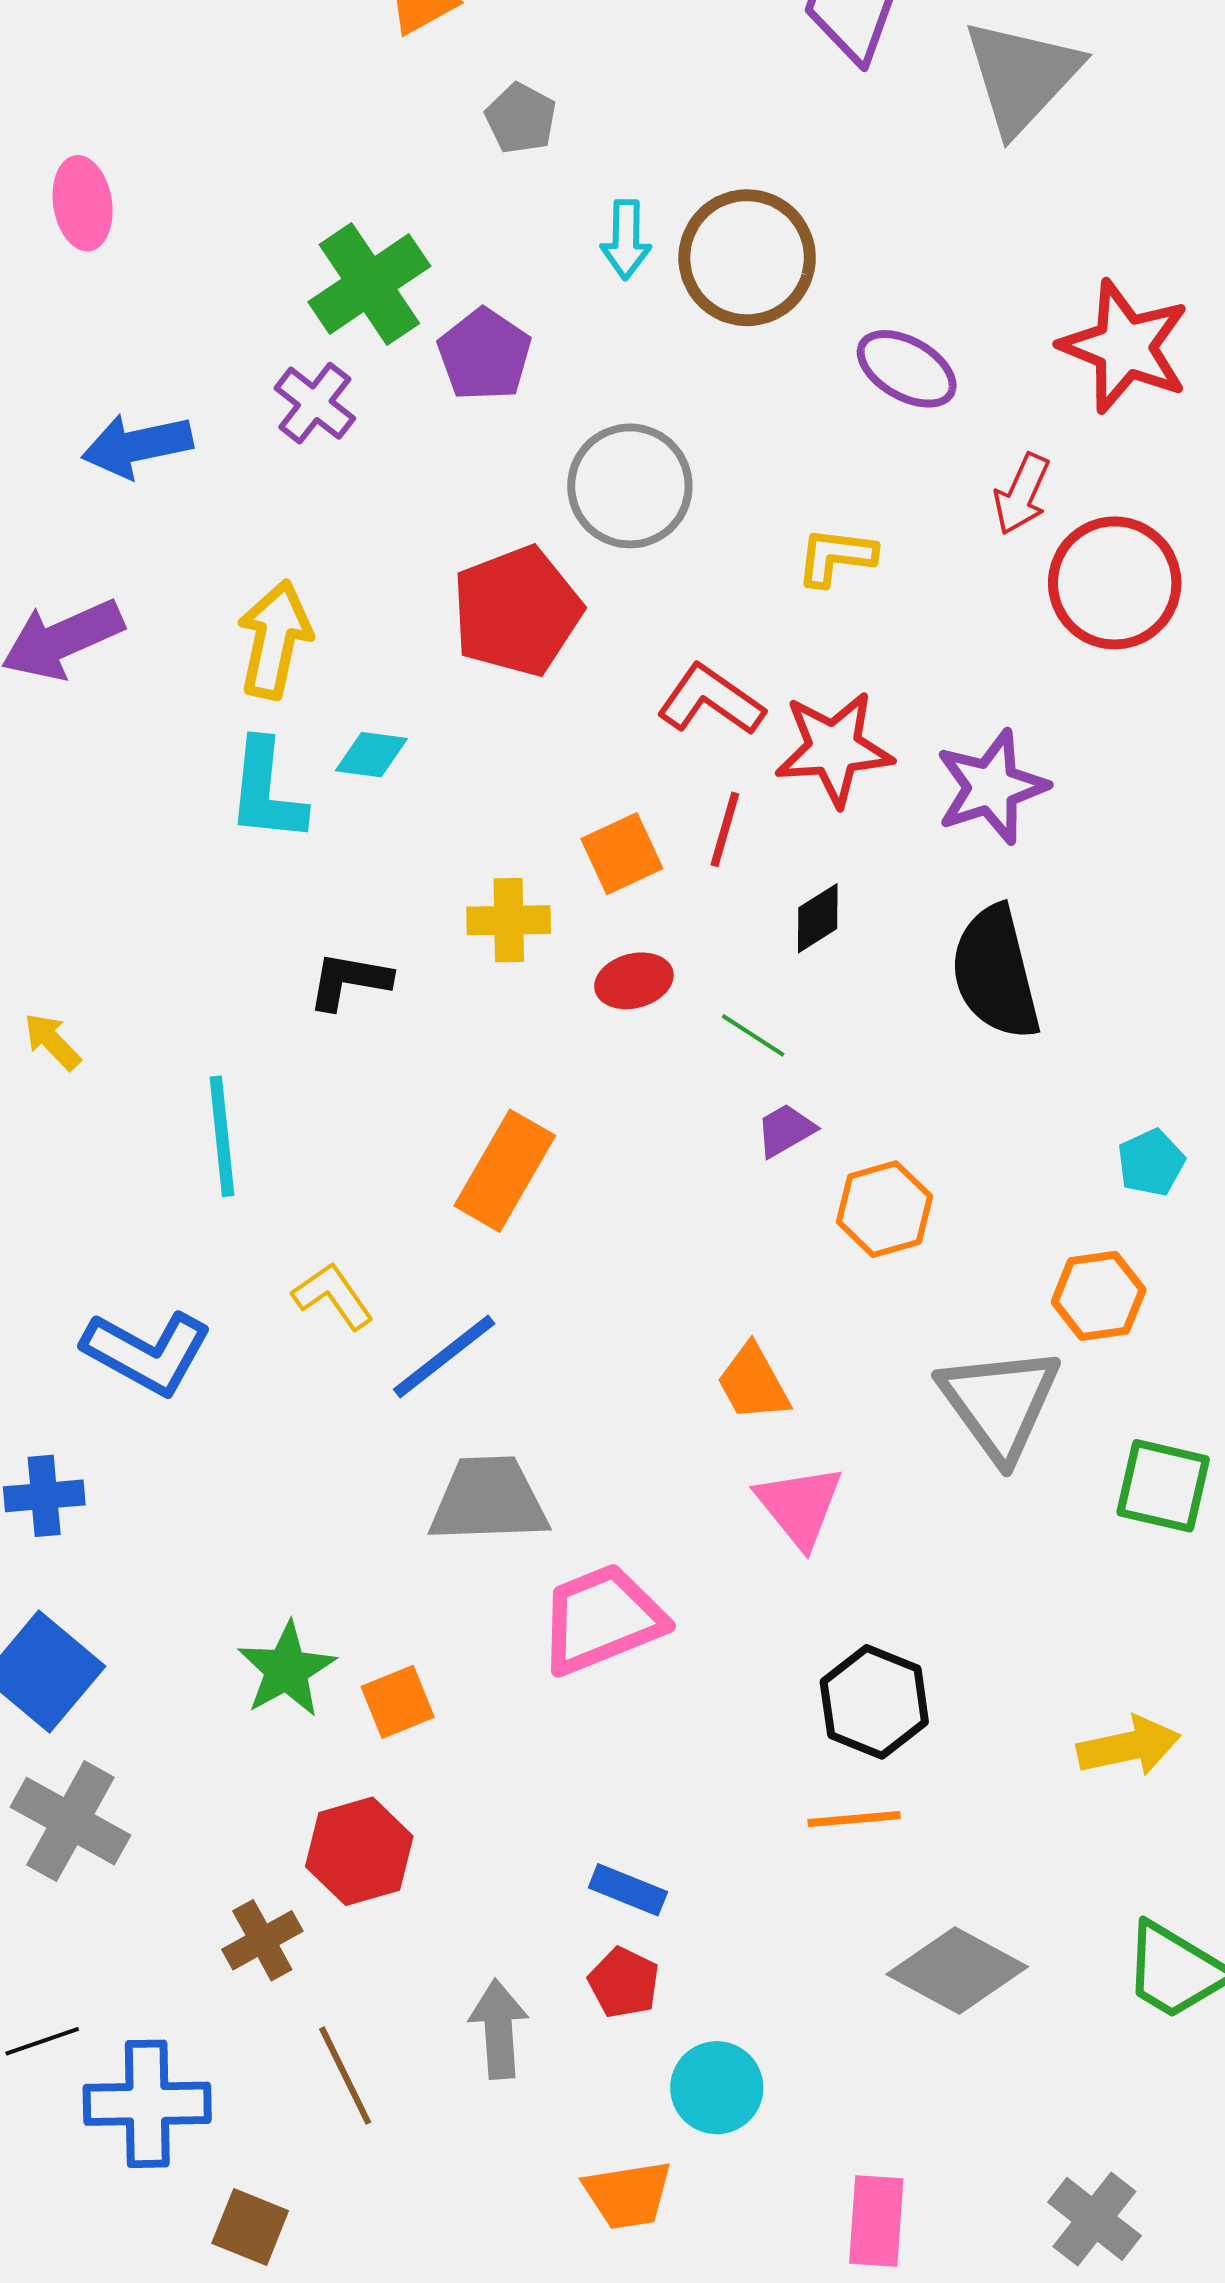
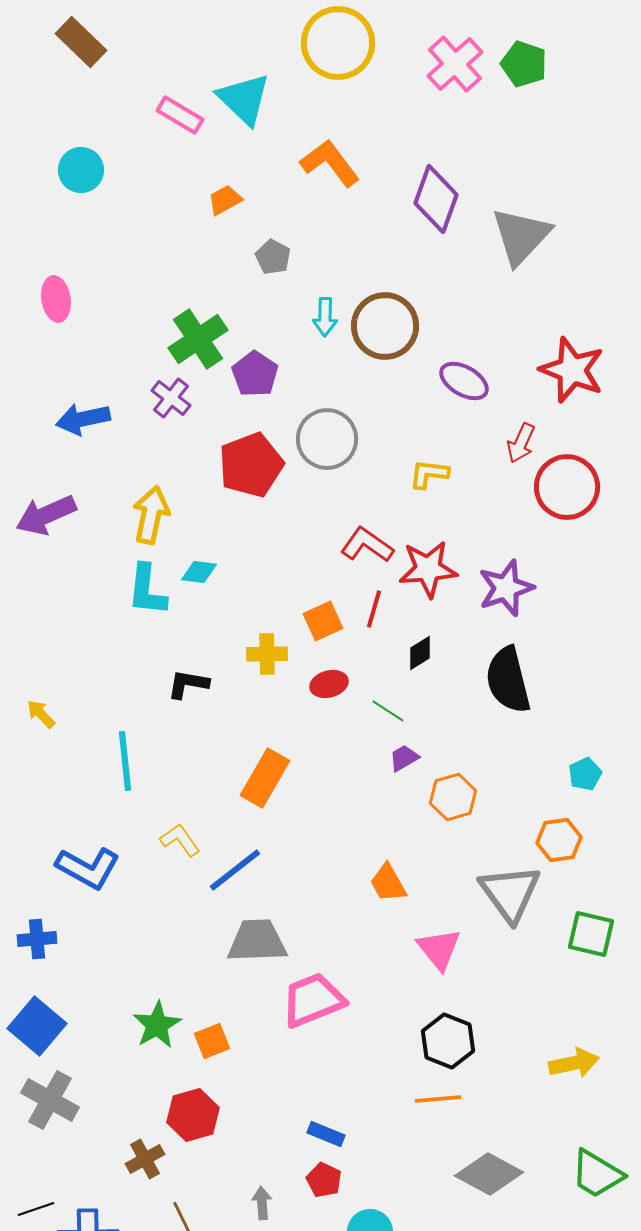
red pentagon: (517, 611) -> (251, 465), moved
pink triangle: (800, 1506) -> (439, 949), moved
gray arrow: (499, 2029) -> (262, 1203), size x0.7

